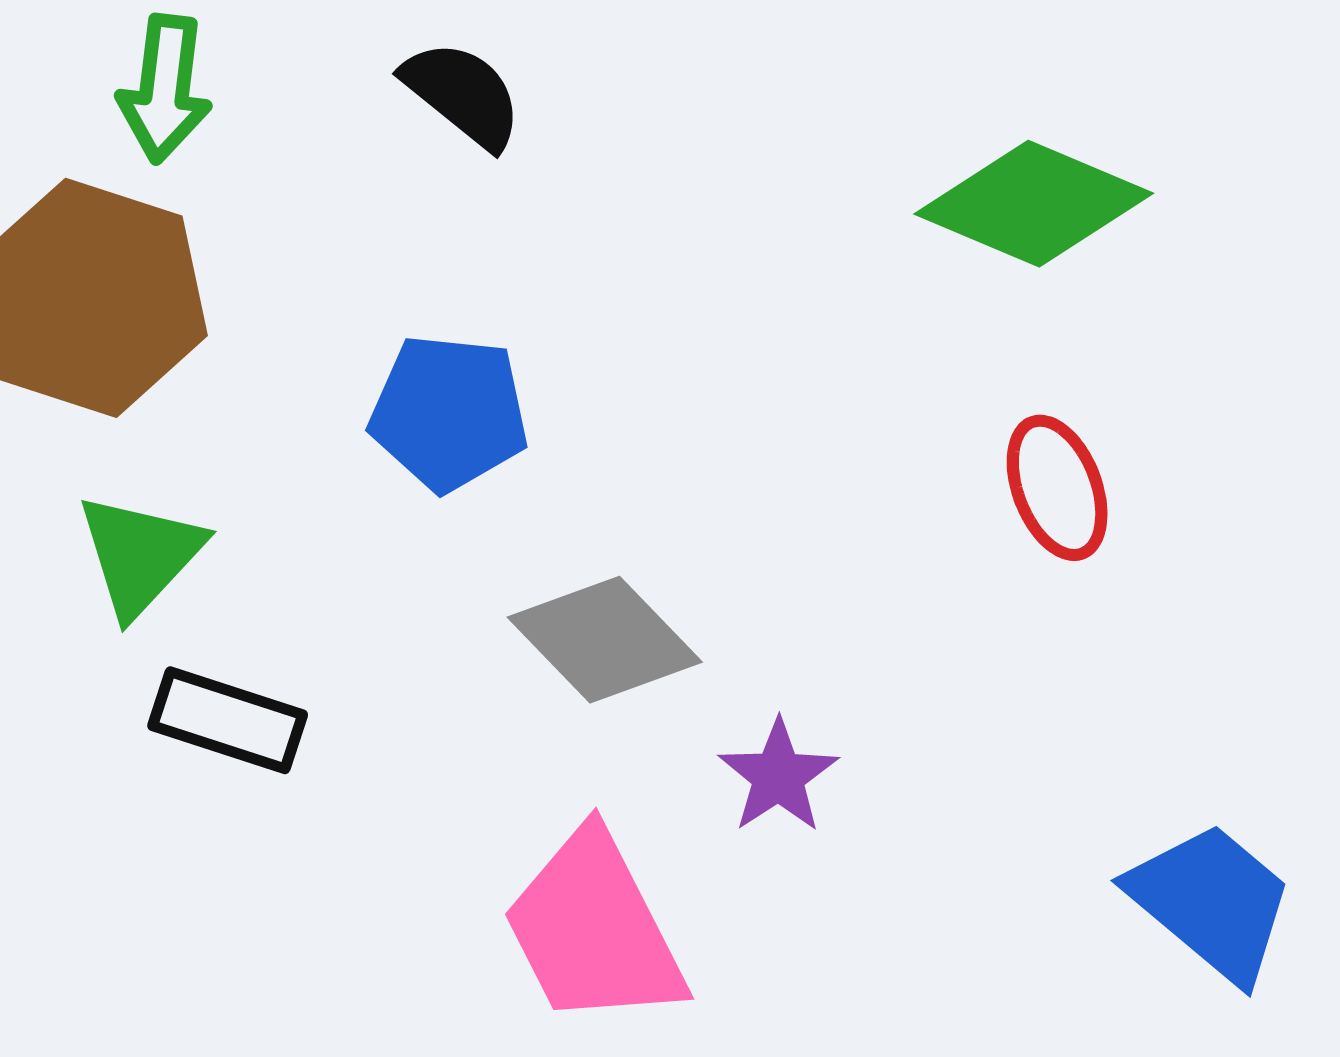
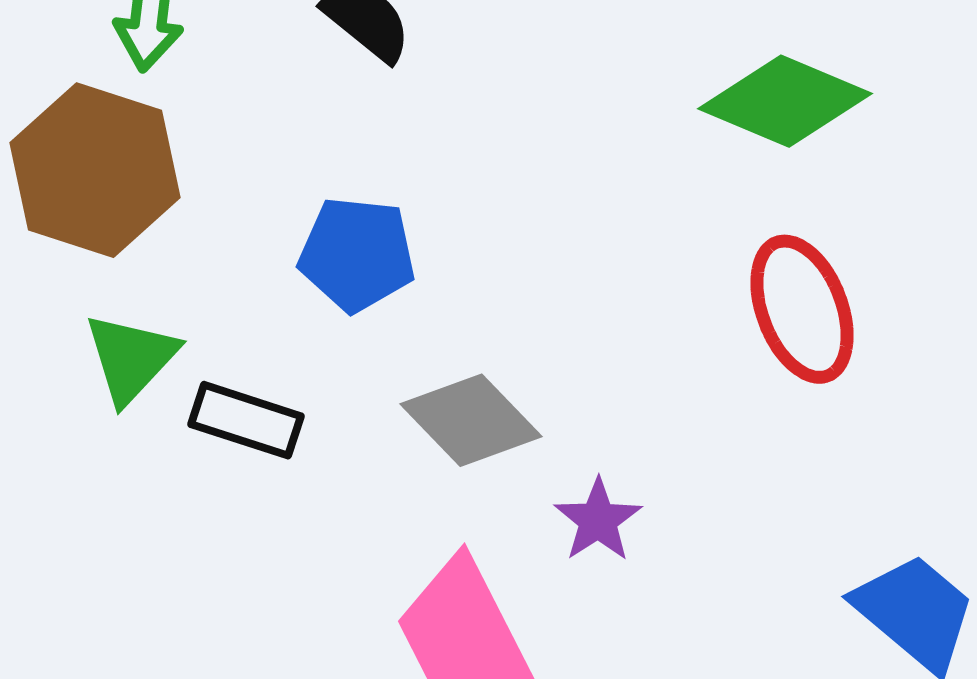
red ellipse: (1057, 488) -> (802, 309), size x1.4
black rectangle: (228, 720) -> (246, 420), moved

